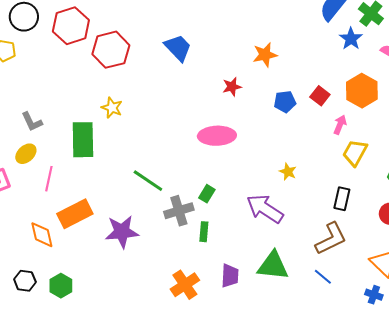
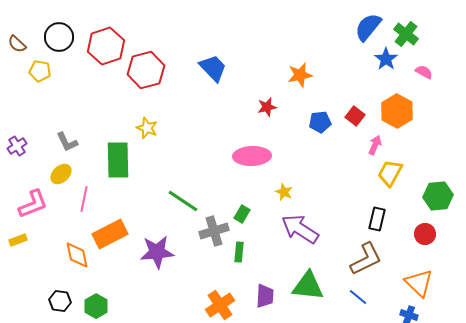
yellow star: (288, 172) -> (284, 192), moved

